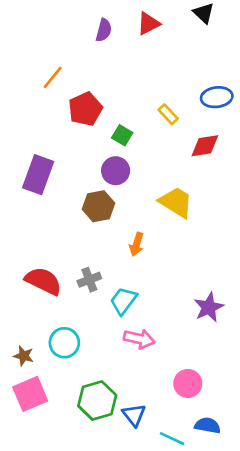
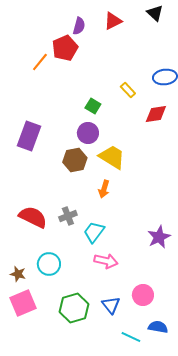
red pentagon: (85, 109) -> (65, 48), moved
yellow trapezoid: (176, 202) -> (112, 157), moved
blue triangle: (134, 415) -> (111, 305), moved

